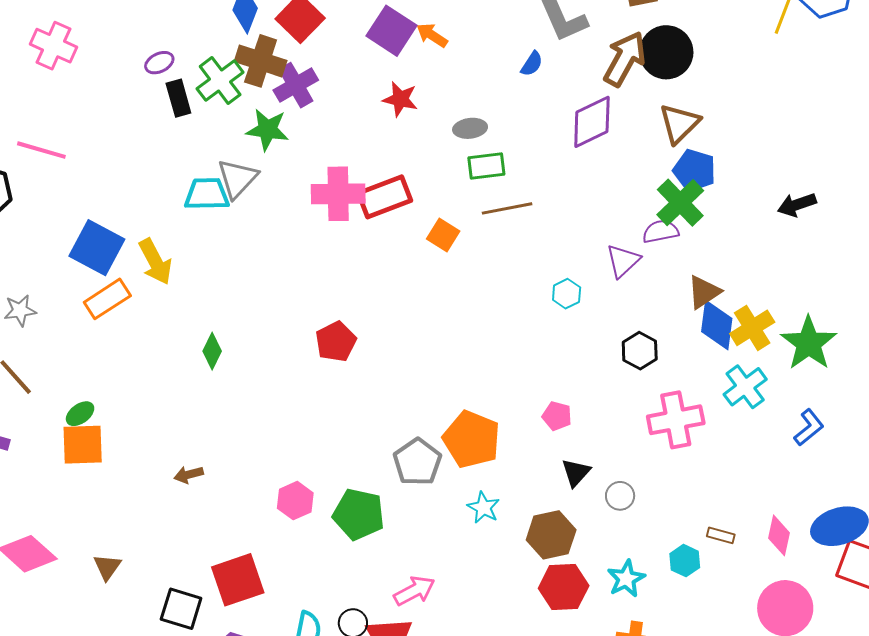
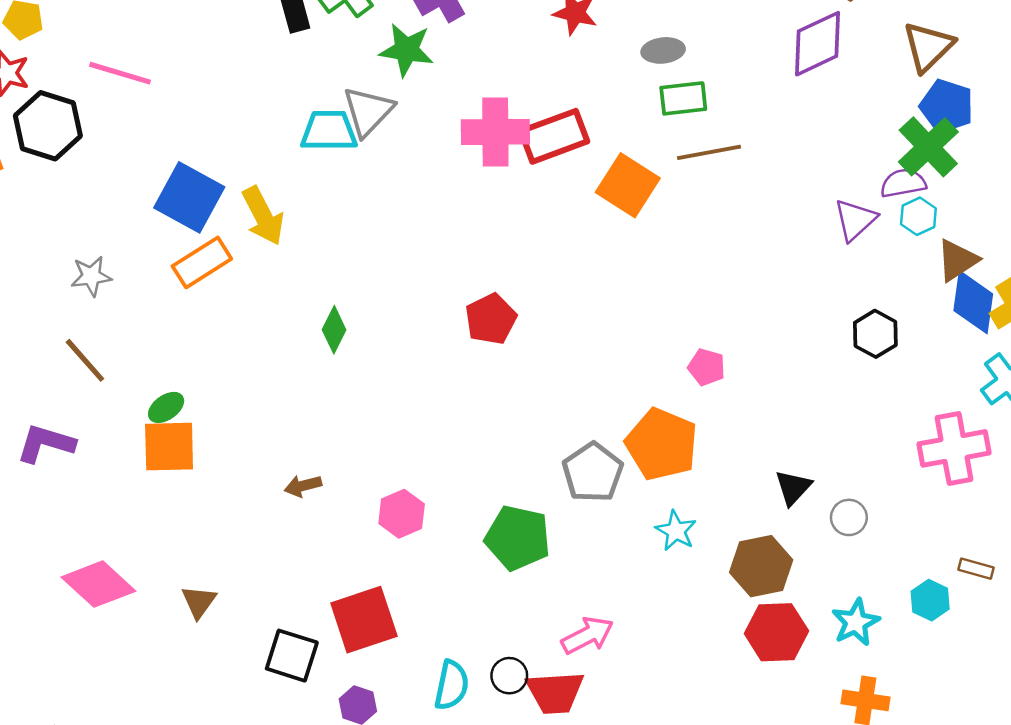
orange square: (443, 235) -> (628, 185), size x1.5
cyan hexagon: (567, 294) -> (918, 216), moved
pink pentagon: (557, 416) -> (706, 367), moved
pink cross: (676, 420) -> (954, 448), moved
pink hexagon: (295, 501) -> (402, 514), moved

